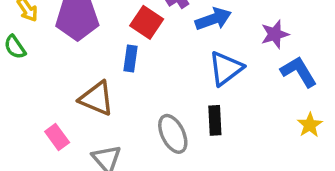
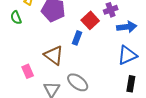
black rectangle: (215, 120) -> (131, 84), moved
gray ellipse: (173, 134) -> (78, 82), moved, turned -40

